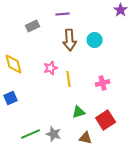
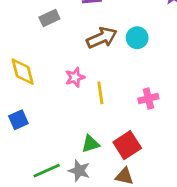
brown arrow: (70, 40) -> (102, 38), turned -110
green triangle: (79, 112) -> (90, 144), moved
red square: (106, 120) -> (127, 145), moved

